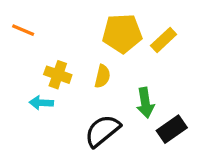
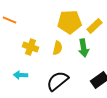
cyan arrow: (41, 103) -> (20, 75), moved
green arrow: (145, 103) -> (84, 48), moved

